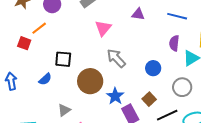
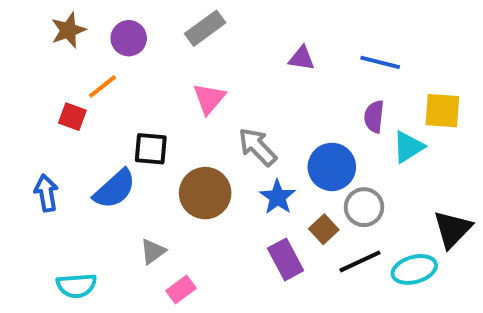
pink triangle: (103, 28) -> (209, 99), moved
blue circle: (153, 68) -> (332, 167), size x1.5
blue semicircle: (45, 79) -> (115, 189), size x1.6
gray circle: (182, 87) -> (364, 207), moved
blue star: (115, 96) -> (278, 197), moved

